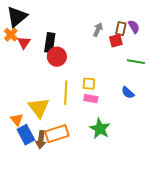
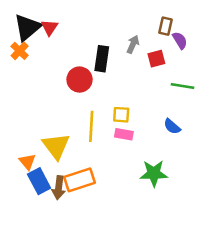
brown rectangle: (121, 29) -> (166, 26), moved
red triangle: (24, 43) -> (50, 27), moved
black rectangle: (50, 43) -> (102, 59), moved
green star: (100, 129) -> (154, 173), moved, turned -30

